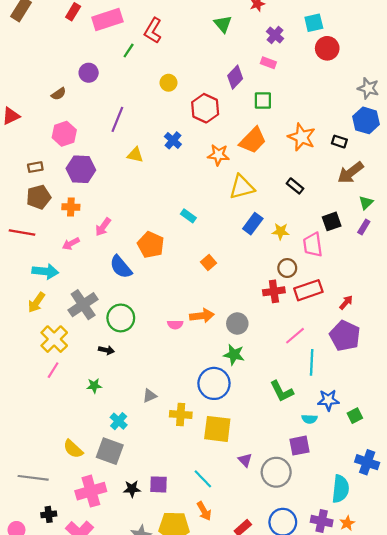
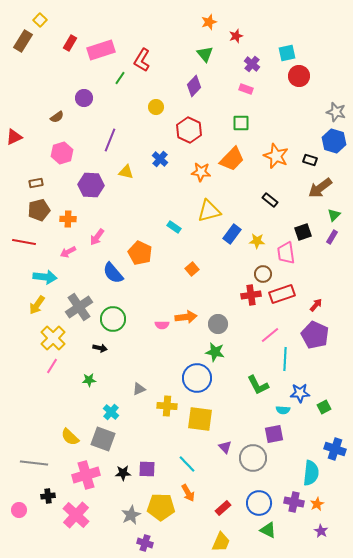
purple diamond: (235, 77) -> (194, 86), moved
purple hexagon: (81, 169) -> (91, 185), moved
yellow triangle: (242, 187) -> (209, 211), moved

